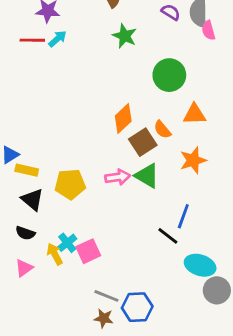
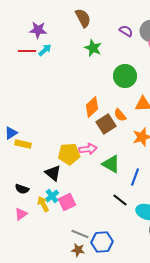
green triangle: (147, 176) -> (111, 164), moved
yellow pentagon: (70, 184) -> (69, 154), moved
black triangle: (32, 199) -> (53, 173), moved
black line: (168, 236) -> (120, 200), moved

